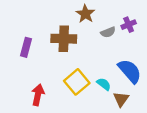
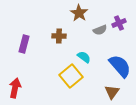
brown cross: (64, 39) -> (59, 36), size x0.6
cyan semicircle: (104, 84) -> (84, 57), moved
red arrow: (38, 95) -> (15, 88), moved

